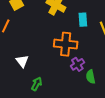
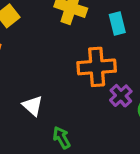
green arrow: (37, 84) -> (62, 138), turned -48

